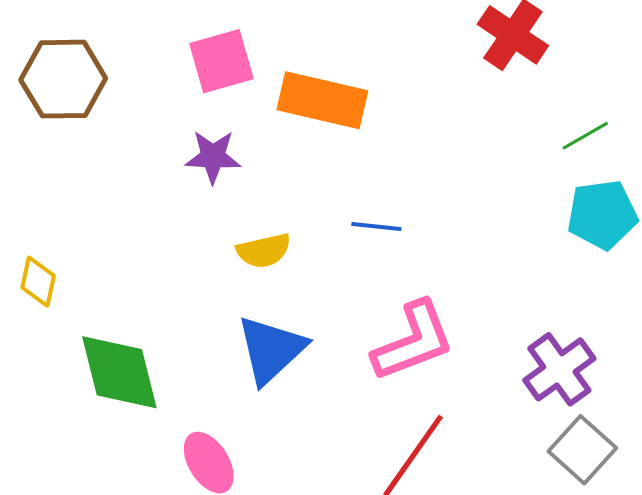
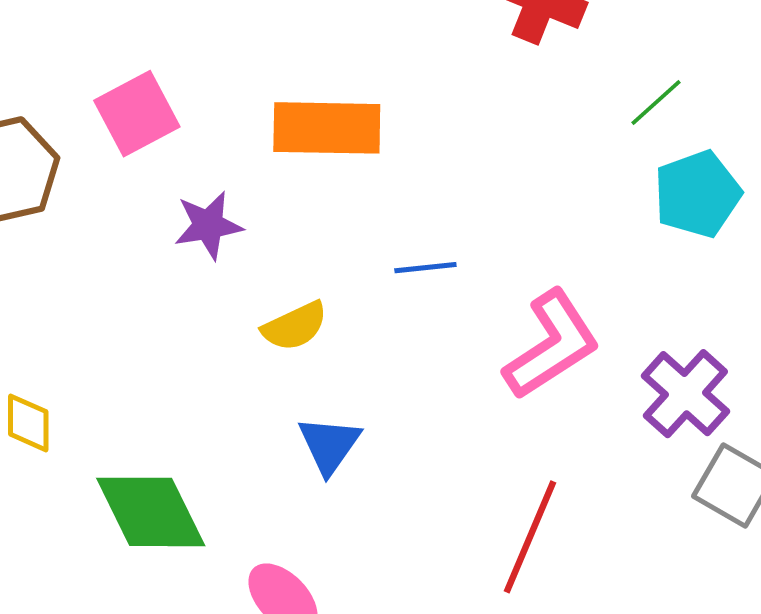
pink square: (221, 61) -> (137, 114), moved
pink L-shape: (413, 341) -> (552, 345), moved
blue triangle: (271, 350) -> (329, 445), size x0.7

